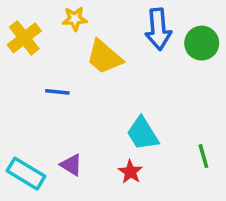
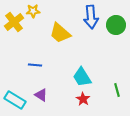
yellow star: (75, 19) -> (33, 11), moved
blue line: (57, 92) -> (35, 65), moved
red star: (130, 172) -> (83, 99), moved

